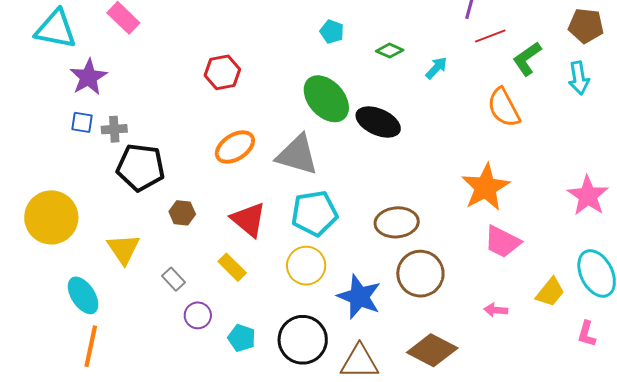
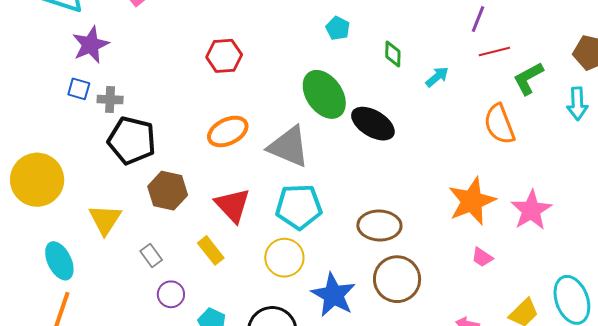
green diamond: (390, 51) -> (393, 54), turned 60
pink star: (588, 196) -> (531, 210), moved
brown hexagon: (182, 213) -> (168, 191), size x1.5
pink trapezoid: (502, 242) -> (482, 257), size x0.6

